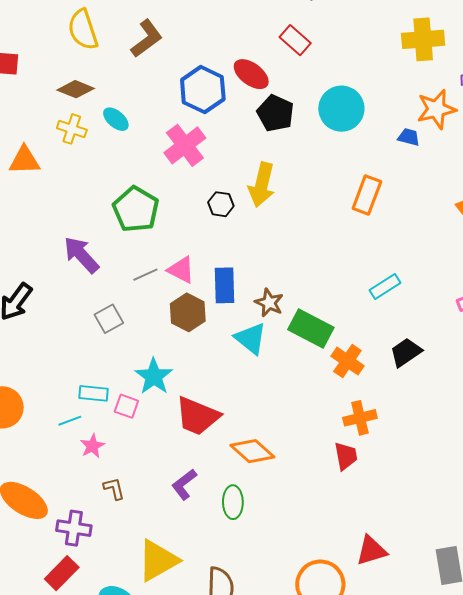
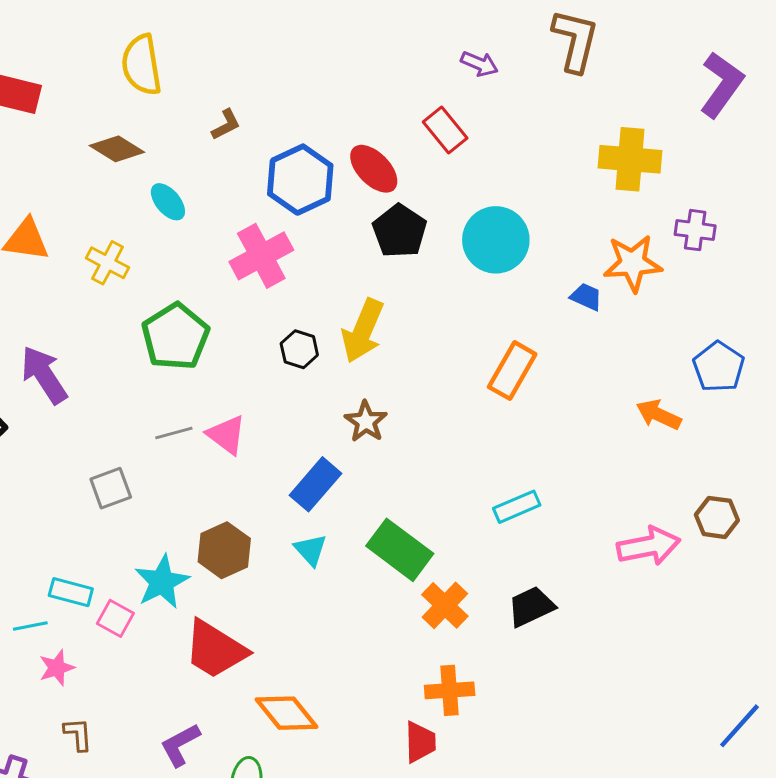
brown L-shape: (147, 38) -> (226, 125), moved, size x0.6
yellow cross: (72, 129) -> (108, 263), moved
purple arrow: (81, 255) -> (44, 375), moved
blue rectangle: (225, 285) -> (316, 484), moved, turned 33
brown star: (269, 303) -> (366, 422), moved
brown hexagon: (188, 312) -> (224, 550), moved
cyan triangle: (251, 338) -> (311, 550), size x0.7

